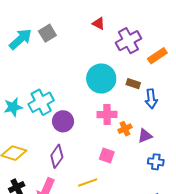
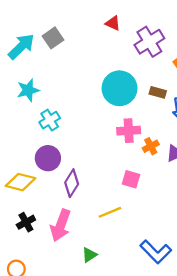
cyan cross: (41, 102) -> (50, 120), size x0.7
cyan star: (13, 107) -> (28, 90), moved
purple circle: (63, 121) -> (48, 158), moved

